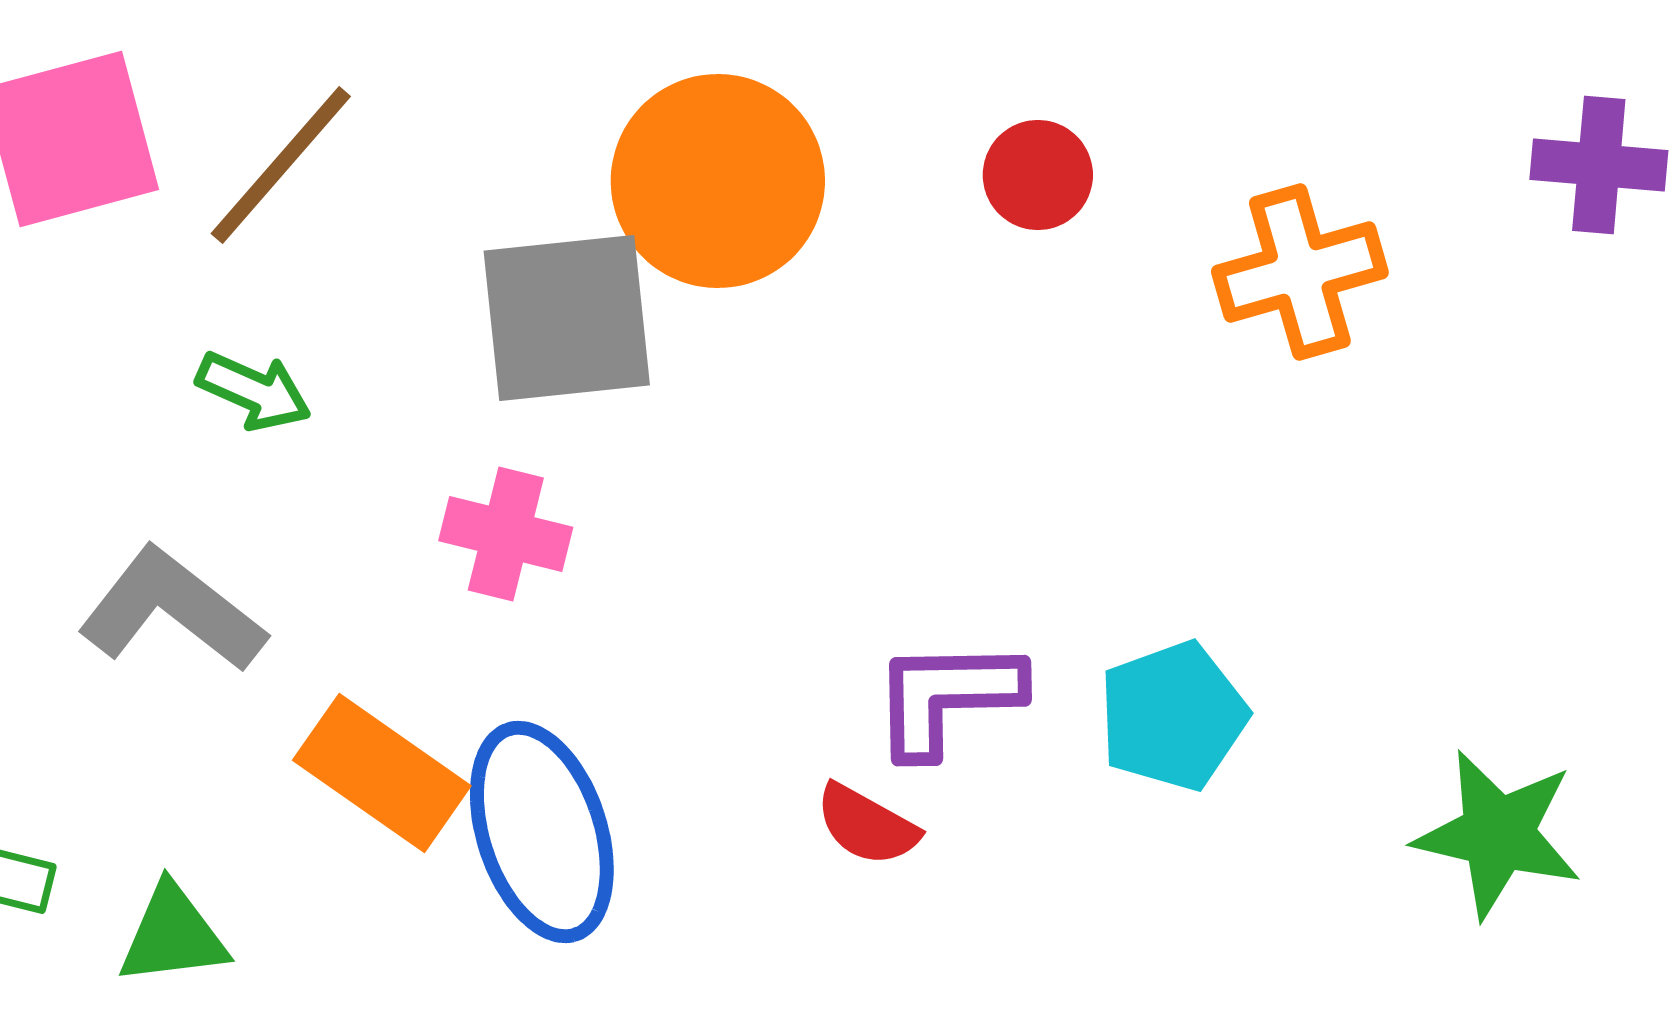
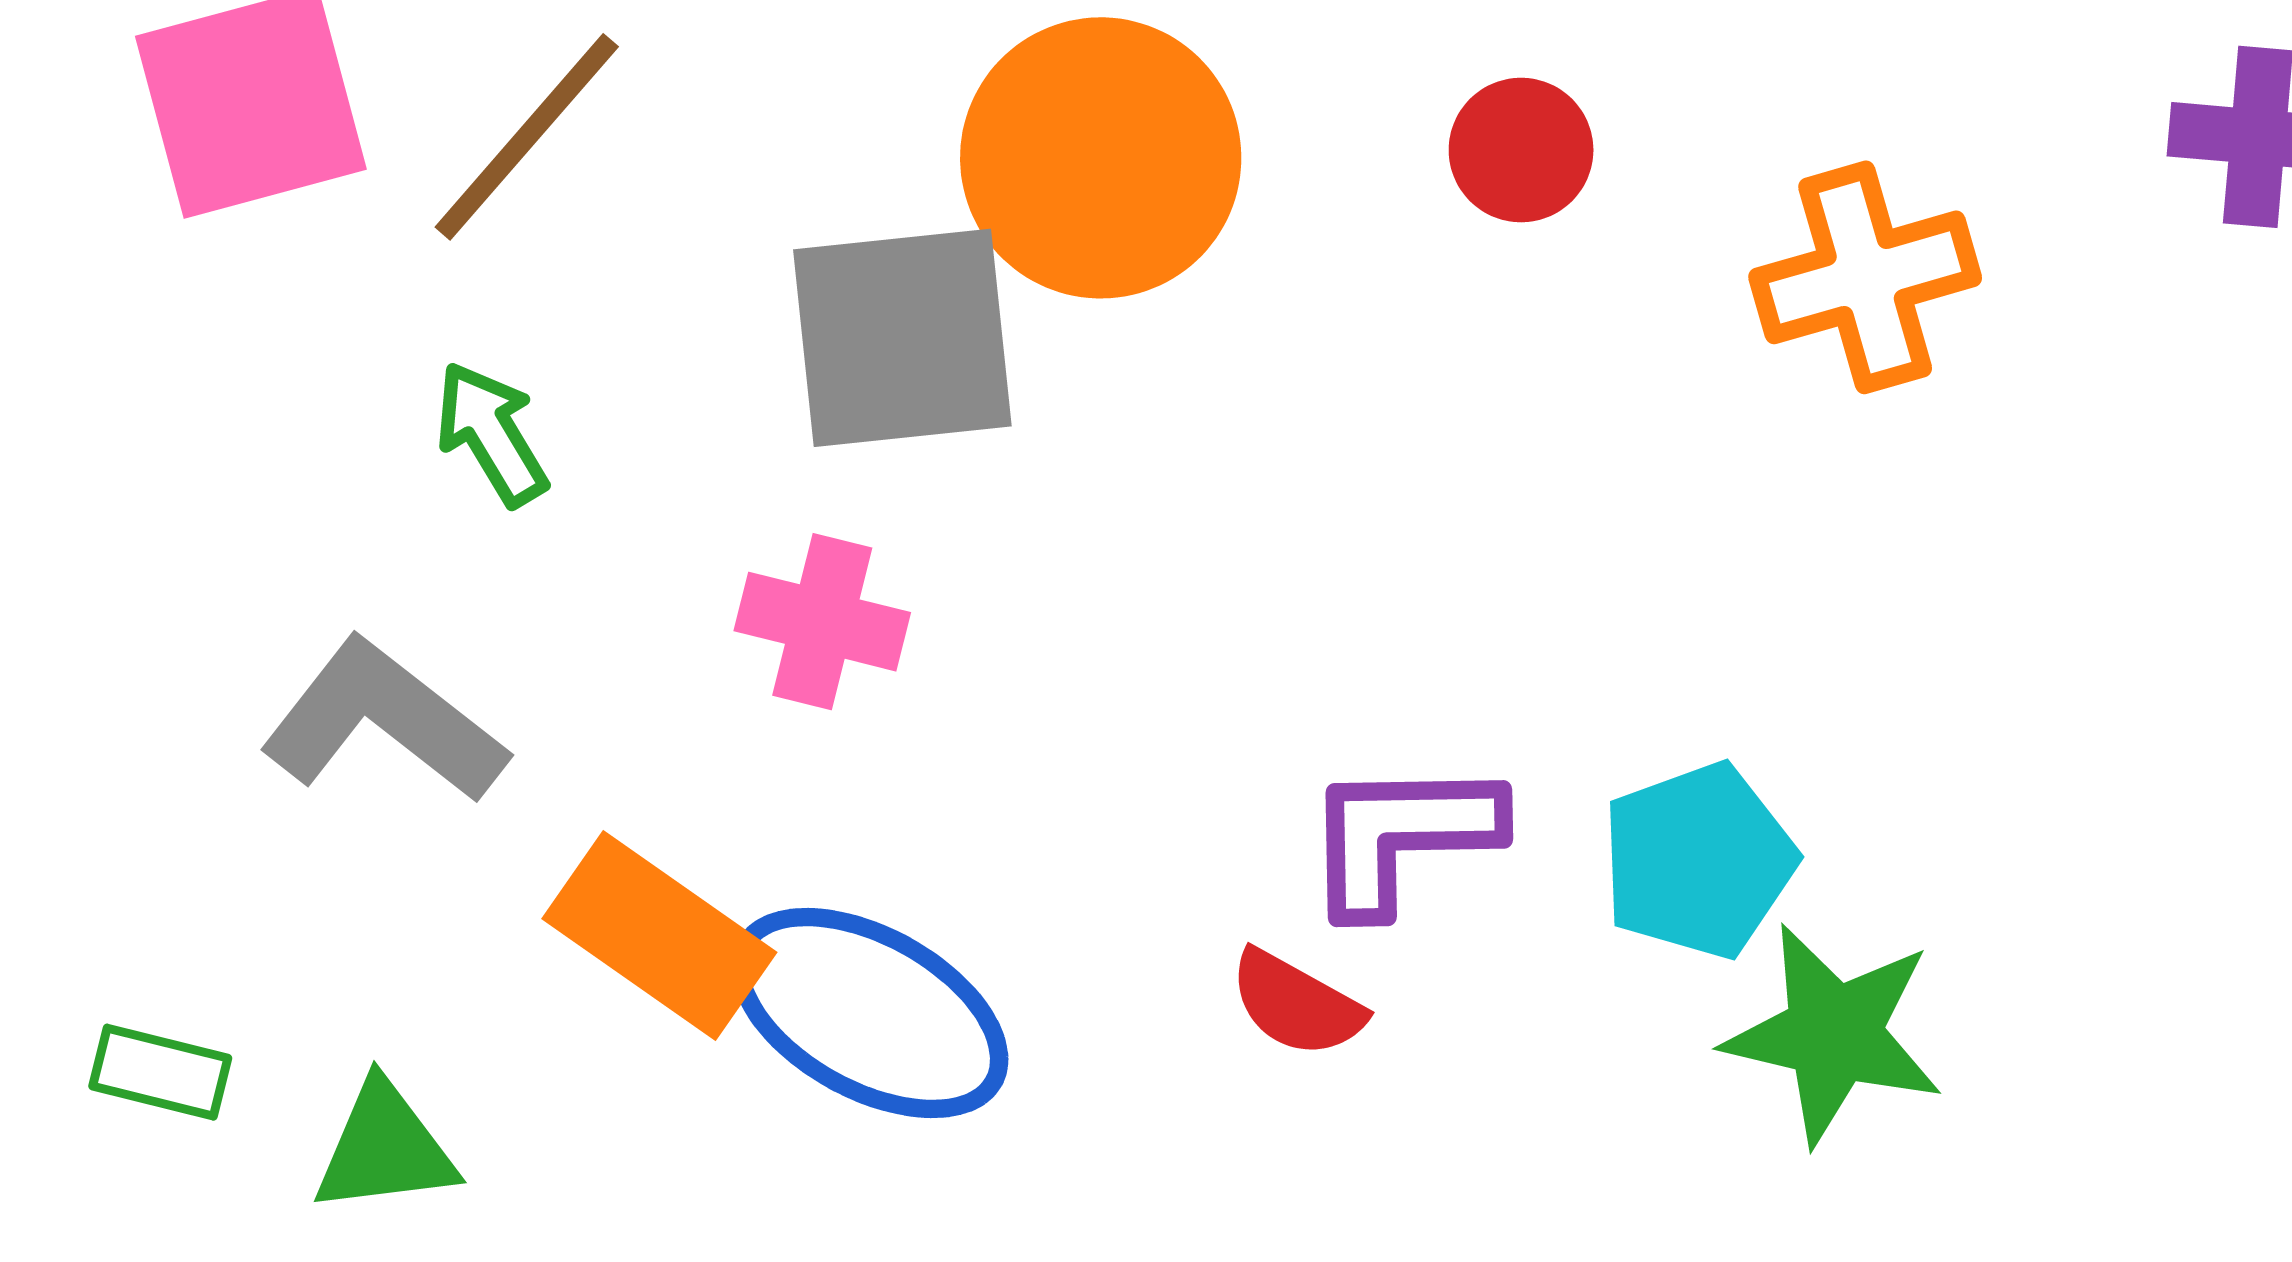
green arrow: (254, 391) -> (491, 434), turned -145
blue ellipse: (542, 832) -> (870, 1013), turned -43
green star: (1498, 834) -> (1834, 1034), moved

